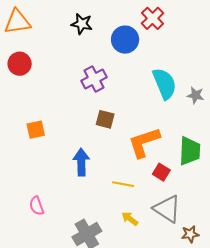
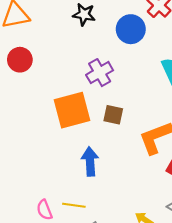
orange square: (36, 130) -> (72, 110), moved, size x1.8
yellow line: (123, 184) -> (74, 205), moved

